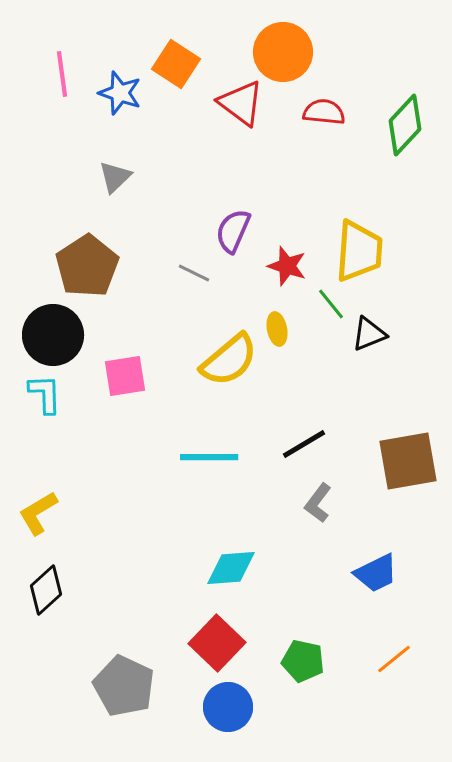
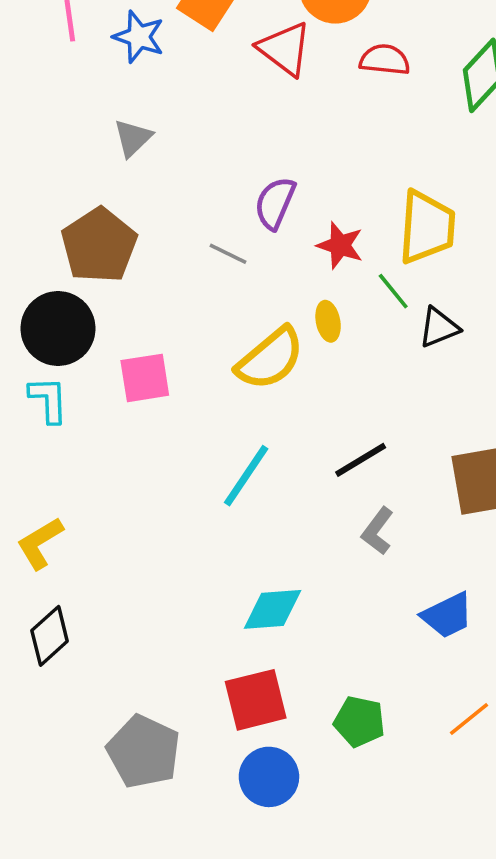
cyan line: (209, 457) -> (246, 476), turned -56
red square: (217, 643) -> (256, 700), turned 32

